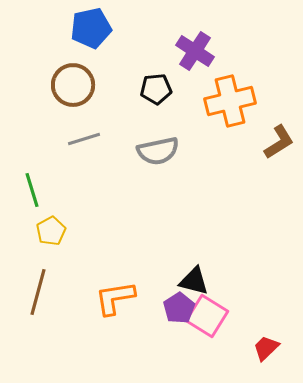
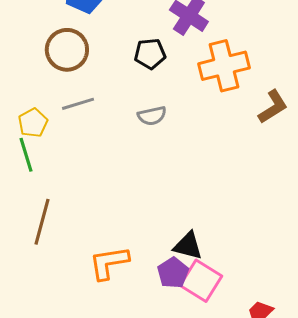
gray semicircle: (158, 151) -> (152, 116), size x0.7
yellow pentagon: (51, 231) -> (33, 123), moved
brown line: (38, 292) -> (42, 222), moved

